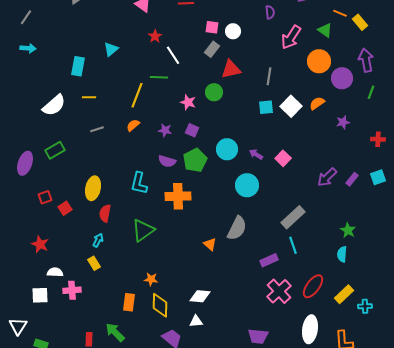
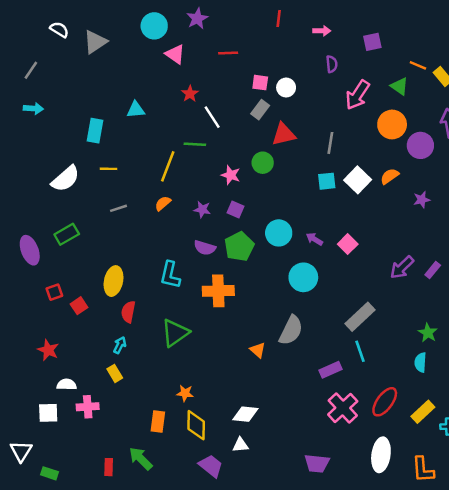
cyan triangle: (111, 49) -> (136, 110), turned 35
purple ellipse: (25, 163) -> (30, 250), turned -40

